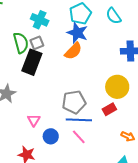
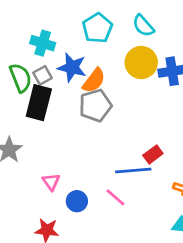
blue star: (77, 33) -> (72, 67), moved
yellow circle: (117, 87) -> (141, 63), moved
gray pentagon: (74, 102) -> (95, 105), moved
blue line: (79, 120) -> (133, 170), moved

